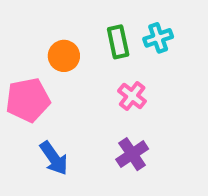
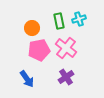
pink cross: (132, 96) -> (66, 48), size x1.5
pink pentagon: (28, 100) -> (39, 50), moved

